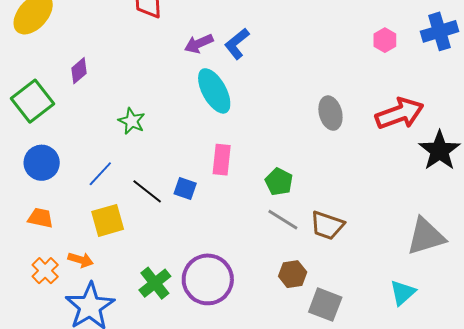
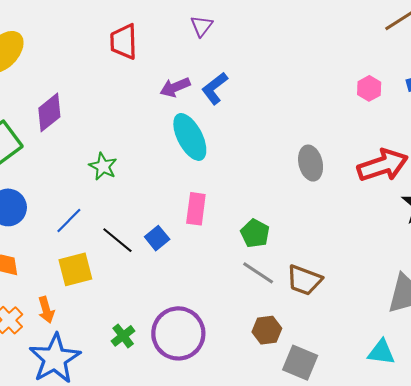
purple diamond: (79, 71) -> (49, 112), size x1.4
blue square: (185, 188) -> (157, 238), turned 30
orange arrow: (81, 260) -> (46, 310), turned 55
green cross: (155, 283) -> (123, 336), size x0.7
cyan triangle: (403, 293) -> (381, 352), turned 48

